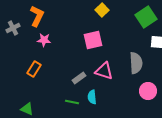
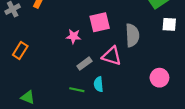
pink star: (44, 40) -> (74, 36), moved
gray semicircle: (136, 63) -> (132, 35), moved
orange rectangle: (34, 69) -> (20, 50), moved

